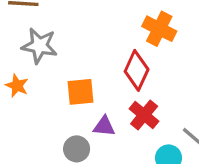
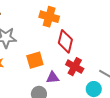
orange cross: (159, 29) -> (49, 17), moved

